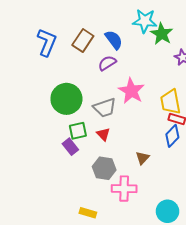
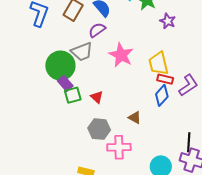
gray trapezoid: (105, 108) -> (82, 52), moved
purple rectangle: (70, 147) -> (65, 83), moved
brown triangle: (142, 158) -> (135, 118), turned -40

